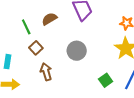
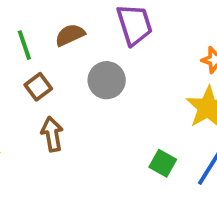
gray circle: (77, 51) -> (107, 80), moved
green square: (106, 80) -> (163, 163), turned -32

